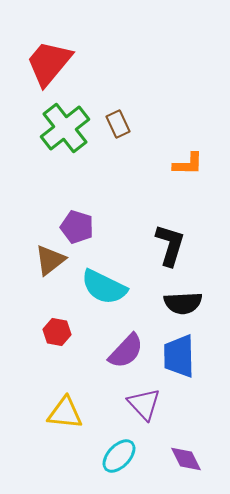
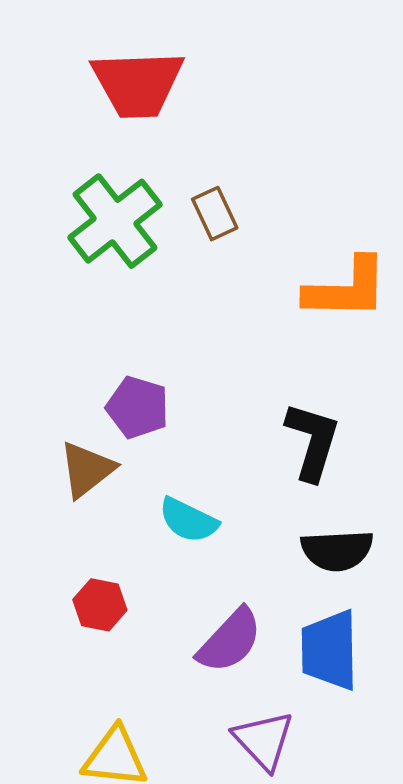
red trapezoid: (49, 63) -> (138, 84), moved, turned -132
orange L-shape: (188, 164) -> (346, 289), size x1.5
cyan semicircle: (104, 287) -> (188, 520), size x0.7

